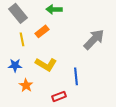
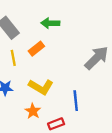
orange star: (26, 85) -> (33, 111), moved

